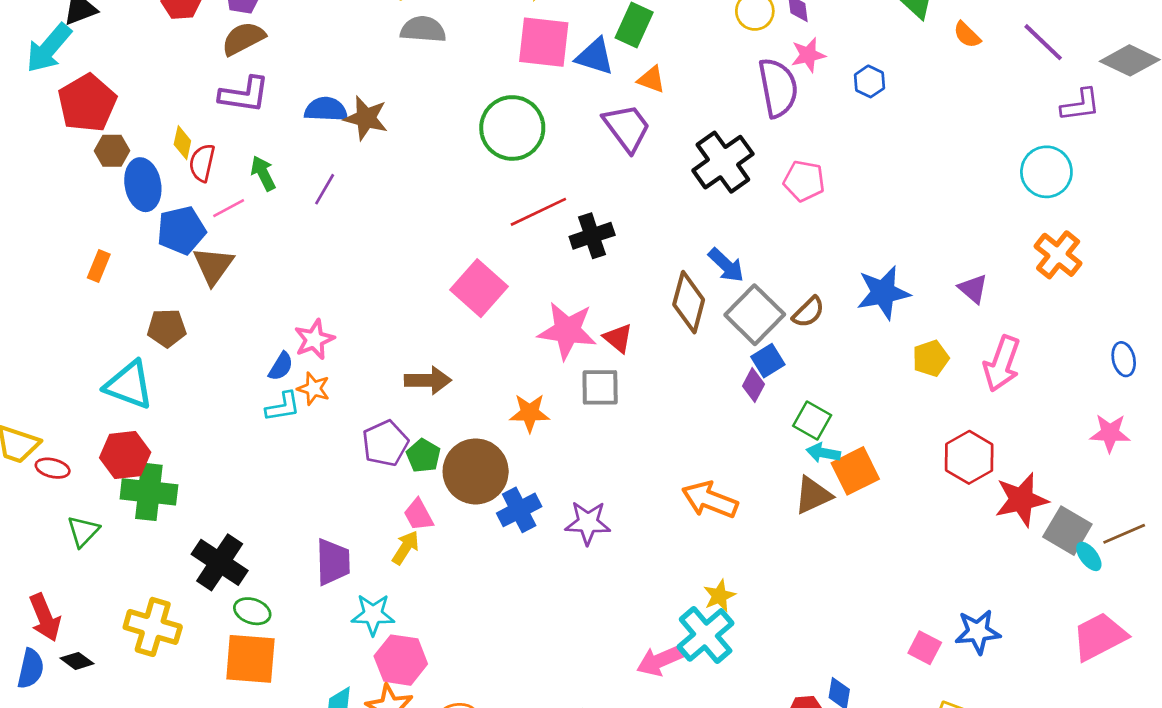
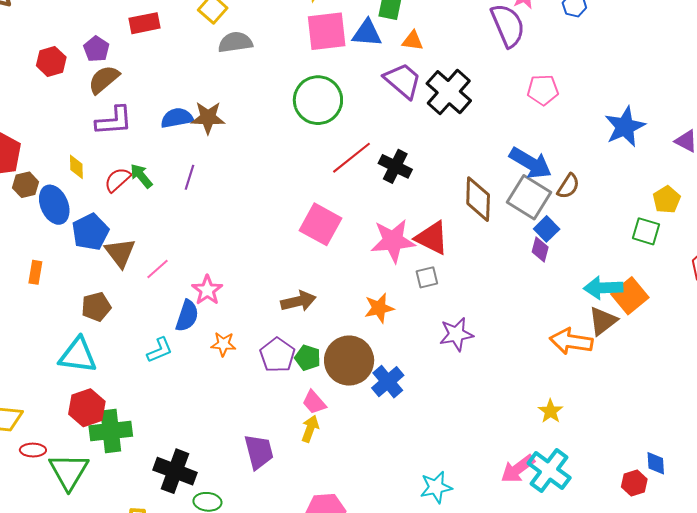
black cross: (723, 162) -> (449, 92), moved
red semicircle: (202, 163) -> (117, 180), moved, turned 48
pink line: (229, 208) -> (157, 269), moved
black cross: (592, 236) -> (395, 166), turned -32
blue arrow: (726, 265) -> (530, 163), moved, size x1.4
blue star: (883, 293) -> (625, 127), moved
red triangle: (618, 338) -> (432, 238), size x1.5
blue semicircle: (281, 366) -> (187, 316), size x1.4
gray square: (600, 387) -> (427, 277), size x0.7
orange star: (313, 389) -> (223, 344), moved
cyan L-shape: (283, 407) -> (160, 350), moved
green square: (812, 421) -> (646, 231), moved
cyan arrow: (823, 453) -> (603, 288), size x1.5
red ellipse: (53, 468) -> (33, 450), moved
orange arrow: (710, 500) -> (571, 341), moved
purple star: (588, 523) -> (456, 334), moved
green triangle: (83, 531) -> (69, 471), size x1.6
cyan star: (373, 615) -> (436, 487), moved
cyan cross: (706, 635) -> (549, 470), moved

